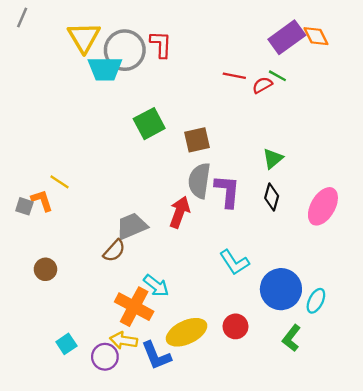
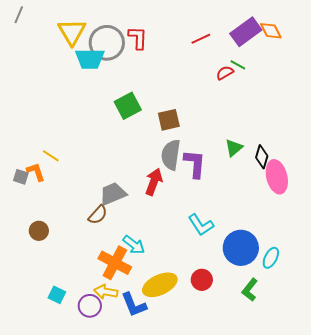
red line: (234, 76) -> (201, 39), moved, turned -36
green triangle: (273, 159) -> (234, 148), moved
black diamond: (272, 197) -> (262, 157), moved
pink ellipse: (323, 206) -> (277, 177), turned -44
cyan square: (66, 344) -> (57, 295), turned -30

